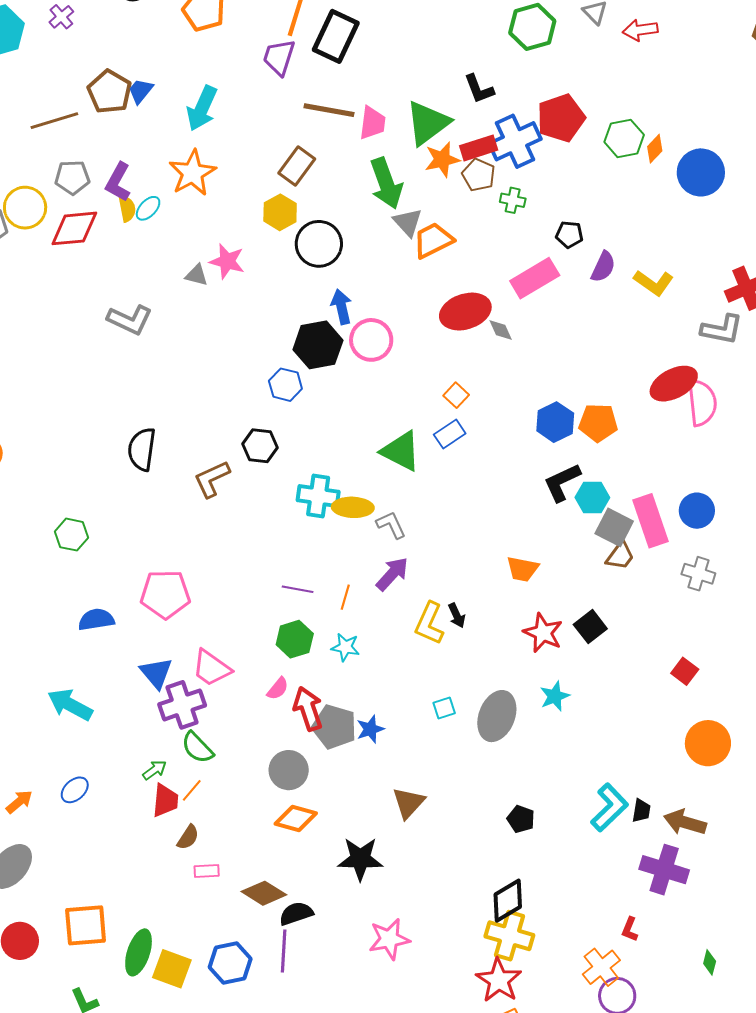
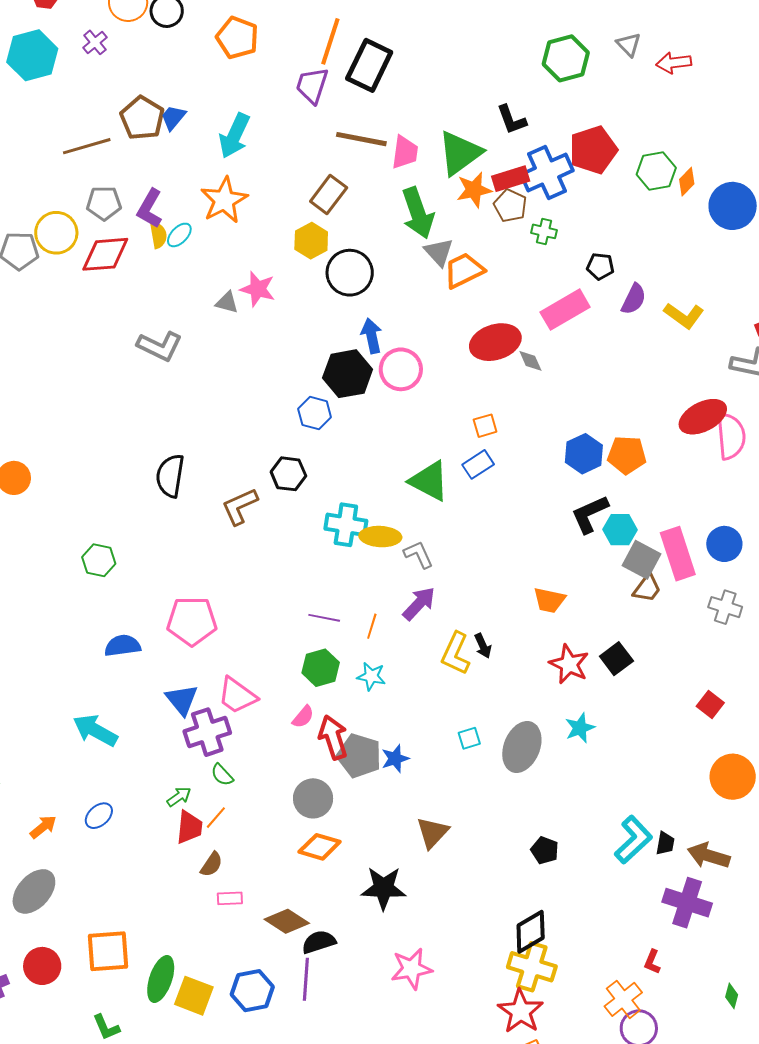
orange square: (456, 395) -> (485, 426), turned 30
green semicircle: (197, 748) -> (222, 775), size x0.7

